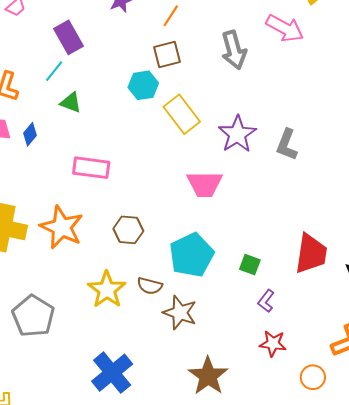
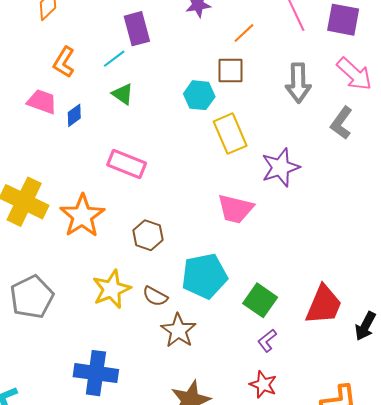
gray L-shape: (287, 145) -> (341, 123), moved
green square: (250, 265) -> (260, 300), size x1.5
blue cross: (112, 373) -> (96, 373), turned 33

